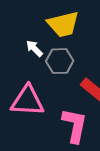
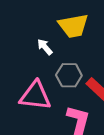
gray hexagon: (60, 61) -> (69, 75), moved

